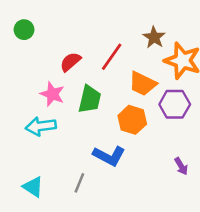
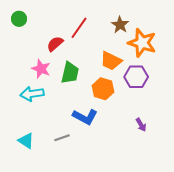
red line: (112, 57) -> (79, 28), moved
gray line: (79, 183) -> (62, 138), turned 49

